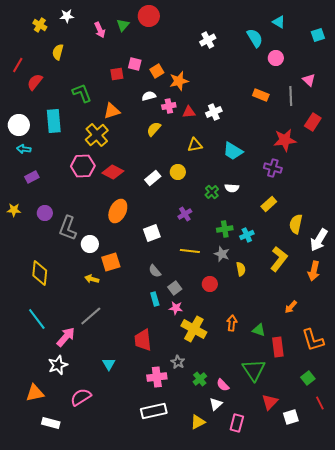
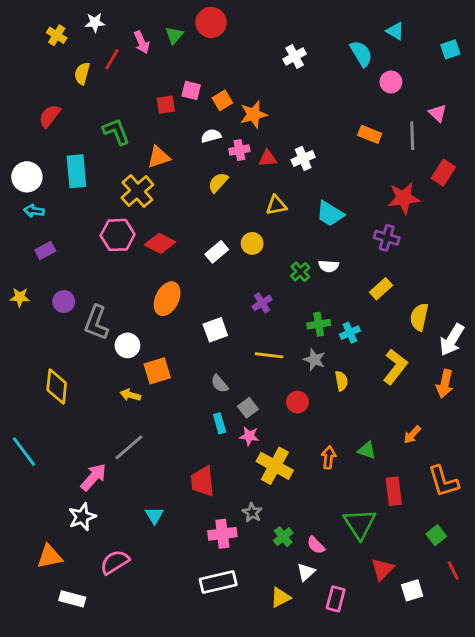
red line: (18, 65) -> (112, 59), moved
cyan line: (37, 319) -> (24, 452), moved
green triangle: (259, 330) -> (367, 450), moved

